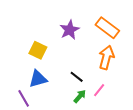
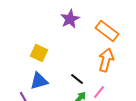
purple star: (70, 30) -> (70, 19), moved

